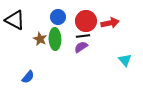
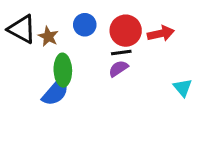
brown star: (40, 39) -> (48, 36), moved
green ellipse: (55, 39) -> (63, 70), moved
blue semicircle: (28, 77) -> (56, 92), moved, size x1.5

